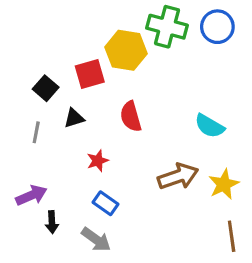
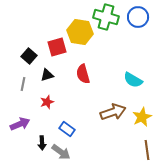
red star: (98, 161) -> (47, 102), moved
black arrow: (52, 222) -> (42, 143), moved

